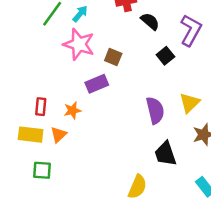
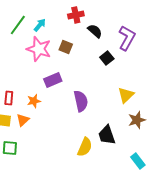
brown square: (113, 57) -> (66, 47), moved
purple semicircle: (155, 110) -> (81, 101), moved
yellow semicircle: (137, 187) -> (85, 147), moved

